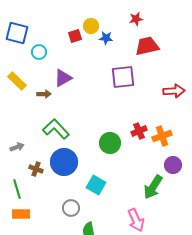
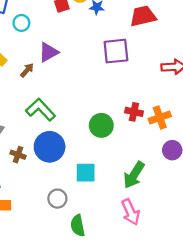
brown arrow: (44, 94) -> (27, 70), turned -48
red cross: (139, 131) -> (134, 112), turned 35
cyan square: (96, 185) -> (86, 173), turned -30
green arrow: (153, 187) -> (134, 175), moved

